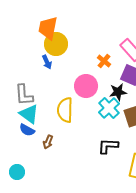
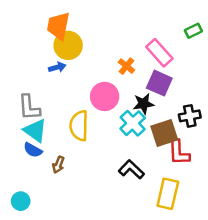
blue arrow: (47, 62) -> (57, 67), turned -80
black L-shape: (108, 146) -> (131, 169), turned 40

